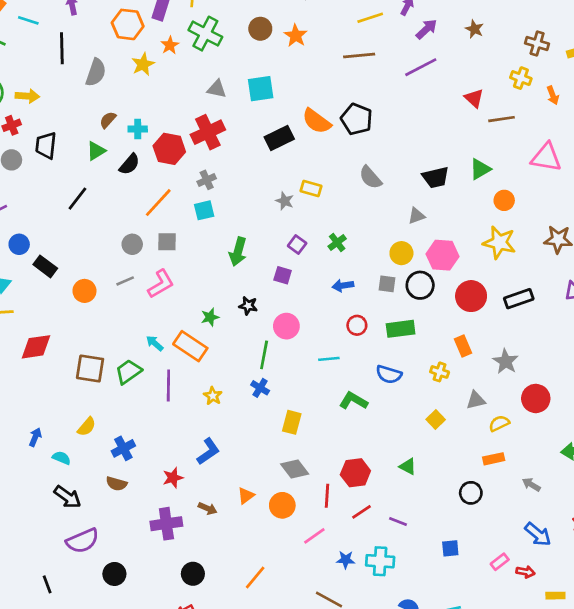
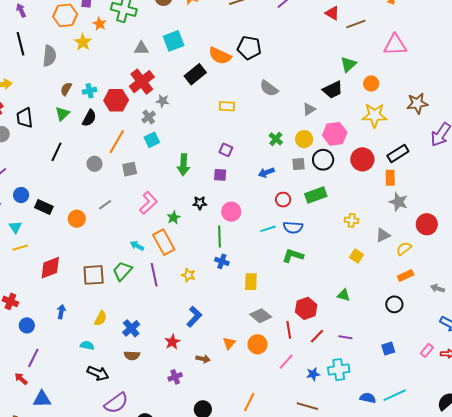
black trapezoid: (436, 177) -> (333, 90), moved
gray star: (285, 201) -> (163, 101), moved
green cross: (337, 243) -> (276, 139), moved
gray circle: (132, 244) -> (95, 164), moved
pink L-shape: (161, 284) -> (148, 203), moved
orange rectangle: (190, 346) -> (164, 242), turned 40
orange rectangle: (463, 346) -> (390, 178), moved, turned 35
blue semicircle: (389, 374) -> (293, 227), moved
blue arrow: (35, 437) -> (61, 312), moved
purple cross: (166, 524) -> (175, 377), size x0.6

